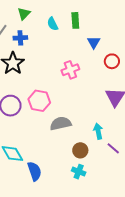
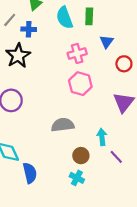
cyan semicircle: (53, 24) -> (64, 18), size x1.5
pink cross: (70, 70) -> (77, 53), moved
pink hexagon: (39, 101) -> (80, 84), moved

